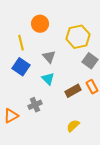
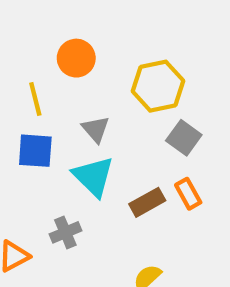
blue square: (21, 67) -> (35, 151), turned -30
cyan triangle: (48, 79) -> (93, 176), size x1.5

